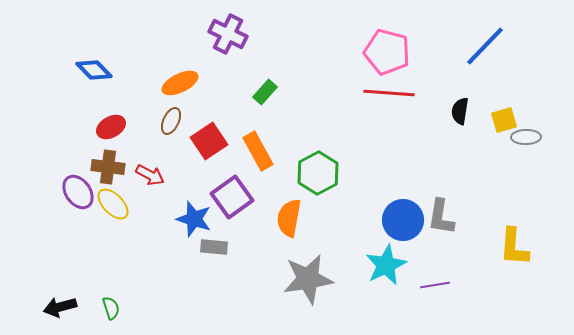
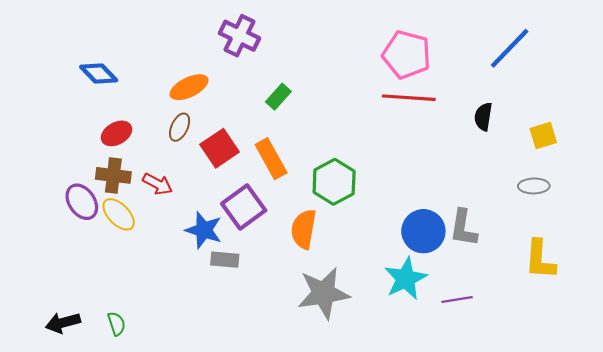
yellow square: (504, 120) -> (543, 136), moved
gray ellipse: (526, 137) -> (534, 186), moved

